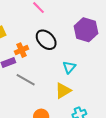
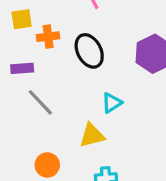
orange cross: (22, 50) -> (48, 37), moved

